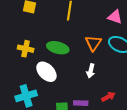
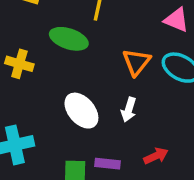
green ellipse: (58, 48) -> (69, 39), moved
white ellipse: (46, 72) -> (81, 111), moved

